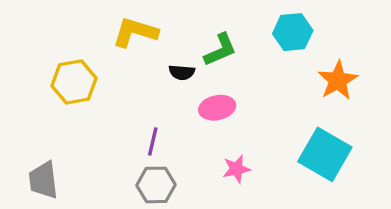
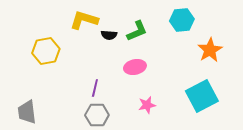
black semicircle: (182, 72) -> (109, 35), moved
cyan square: (325, 154) -> (202, 96), turned 32

